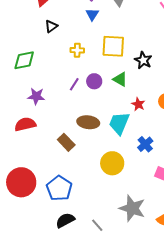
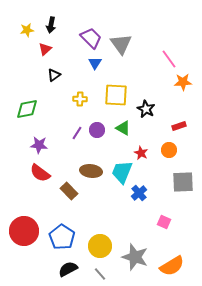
red semicircle: (25, 124) -> (40, 173), moved, turned -130
blue cross: (145, 144) -> (139, 193), moved
yellow circle: (112, 163) -> (100, 246), moved

